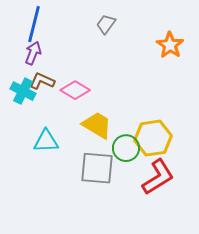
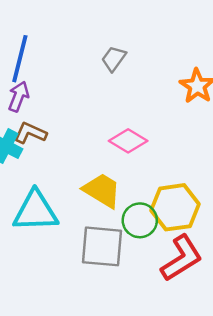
pink diamond: (75, 90) -> (128, 141), moved
cyan triangle: (46, 141) -> (35, 211), size x1.4

